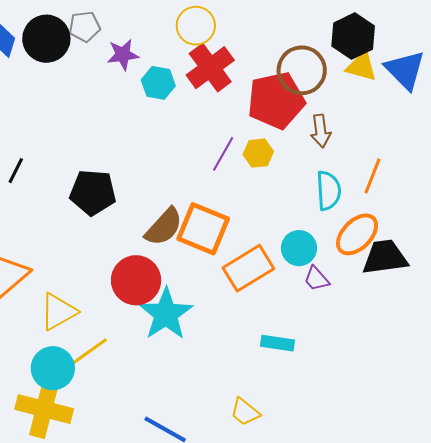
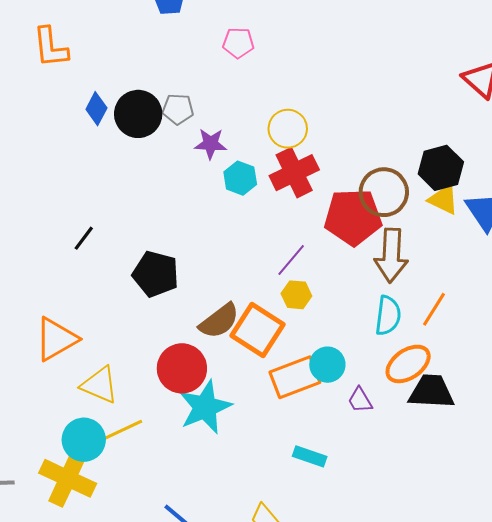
brown arrow: (321, 131) -> (391, 255), size x1.6
yellow hexagon: (258, 153) -> (296, 295), moved
cyan circle: (299, 248) -> (327, 365), moved
yellow triangle: (58, 312) -> (100, 385), turned 42

